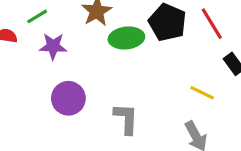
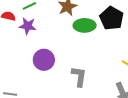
purple star: (53, 46) -> (28, 26), moved

